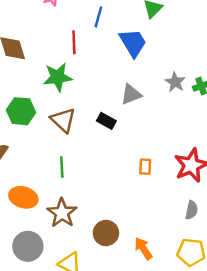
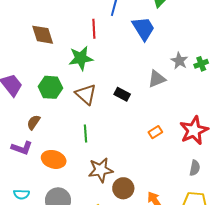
gray triangle: (131, 94) -> (157, 79), moved
orange rectangle: (145, 167) -> (155, 132), turned 56
brown star: (62, 213) -> (101, 170), moved, turned 30

